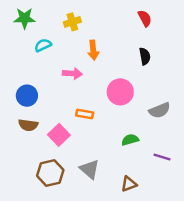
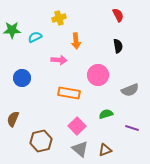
green star: (24, 18) -> (12, 30), moved
orange rectangle: (85, 114) -> (69, 93), size x1.5
brown semicircle: (28, 125) -> (13, 119), moved, turned 105
pink square: (59, 135) -> (77, 126), moved
gray triangle: (90, 169) -> (80, 149), moved

